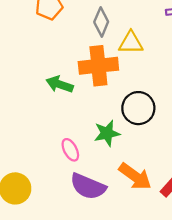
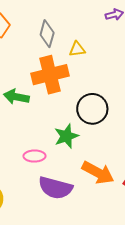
yellow triangle: (131, 43) -> (77, 49), size x0.7
pink ellipse: (70, 150) -> (34, 156), turned -55

